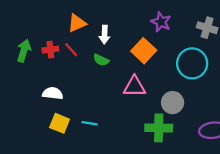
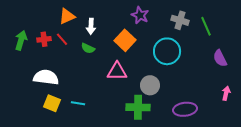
white semicircle: (53, 93) -> (46, 77), size x1.4

